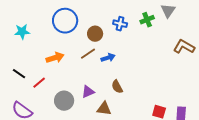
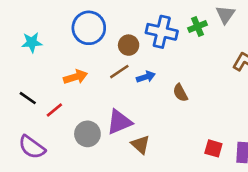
blue cross: (120, 24) -> (162, 32), size x1.6
brown semicircle: (117, 87) -> (180, 93), moved
purple triangle: (88, 92) -> (119, 122), size x1.5
brown triangle: (104, 109) -> (141, 144), turned 35

